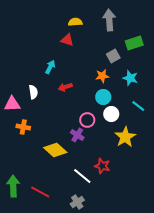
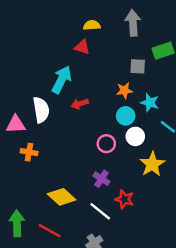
gray square: (113, 56) -> (138, 66), turned 32
cyan arrow: (50, 67) -> (62, 80), size x1.6
cyan star: (130, 78) -> (150, 103), moved
white semicircle: (33, 92) -> (41, 110), size x1.5
purple cross: (77, 135) -> (101, 179), moved
yellow diamond: (55, 150) -> (62, 197), moved

